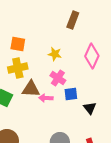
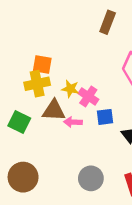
orange square: (18, 44) -> (42, 64), moved
yellow star: (55, 54) -> (70, 89), moved

